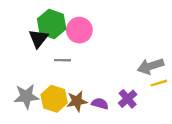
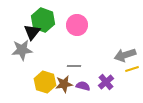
pink circle: (79, 30) -> (77, 25), moved
gray line: (62, 60) -> (74, 66), moved
gray star: (26, 96) -> (22, 50), moved

